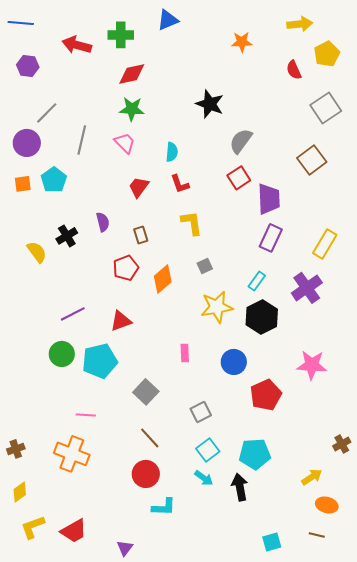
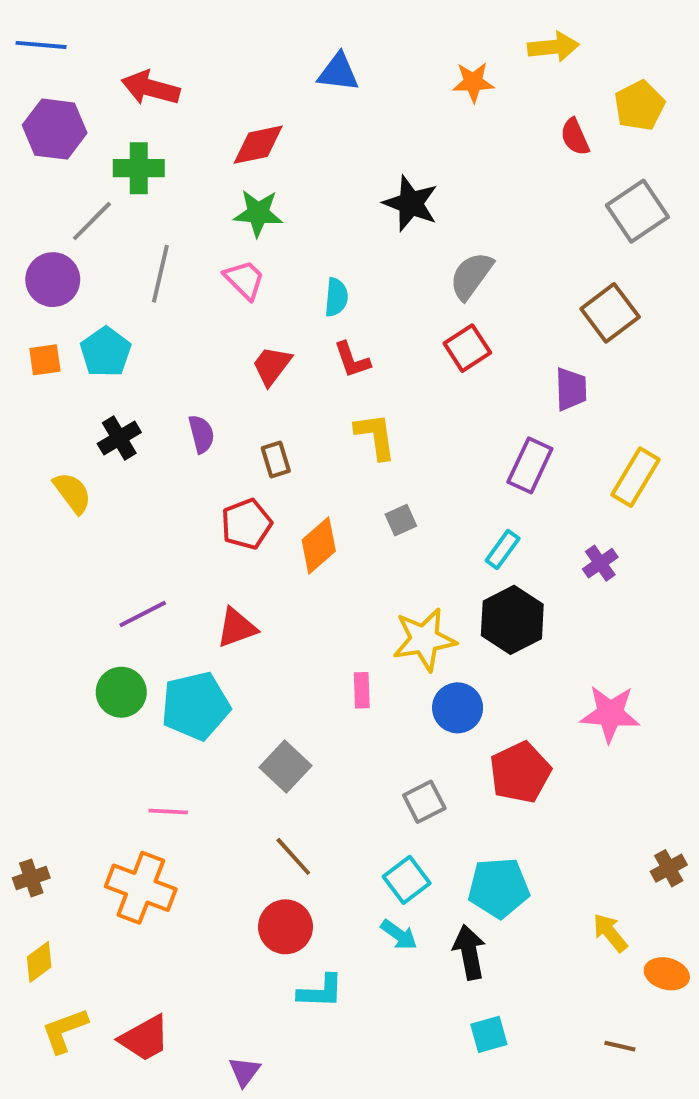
blue triangle: (168, 20) -> (338, 72), moved, turned 30
yellow arrow: (300, 24) -> (553, 47), moved
green cross: (121, 35) -> (139, 168), moved
purple hexagon: (28, 66) -> (55, 129), size x1.4
purple trapezoid: (269, 199) -> (571, 389), moved, size x0.7
black cross: (67, 236) -> (119, 438), moved
purple cross: (307, 288) -> (600, 563), size x0.6
yellow star: (217, 307) -> (424, 639), moved
gray square: (201, 412) -> (424, 802), moved
yellow arrow: (312, 477) -> (610, 933), turned -95
orange ellipse: (327, 505) -> (667, 974), moved
cyan square: (272, 542) -> (489, 1034), moved

